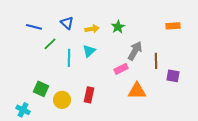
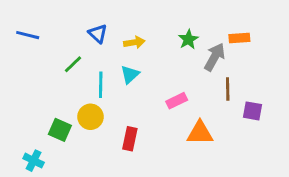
orange rectangle: (173, 26) -> (239, 38), moved
blue line: (34, 27) -> (28, 35), moved
green star: (118, 27) -> (188, 39), moved
gray arrow: (135, 51) -> (215, 57), moved
yellow circle: (62, 100) -> (90, 117), moved

